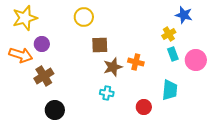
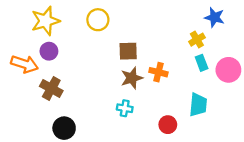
yellow star: (25, 18) -> (45, 21), moved
brown square: (100, 45) -> (128, 51), moved
brown cross: (44, 76) -> (51, 88), turned -30

